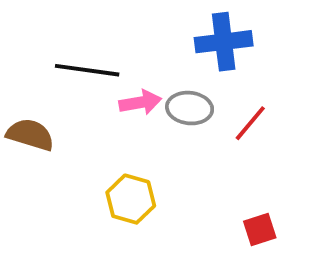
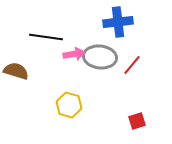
gray ellipse: (190, 108) -> (100, 57), size x1.4

